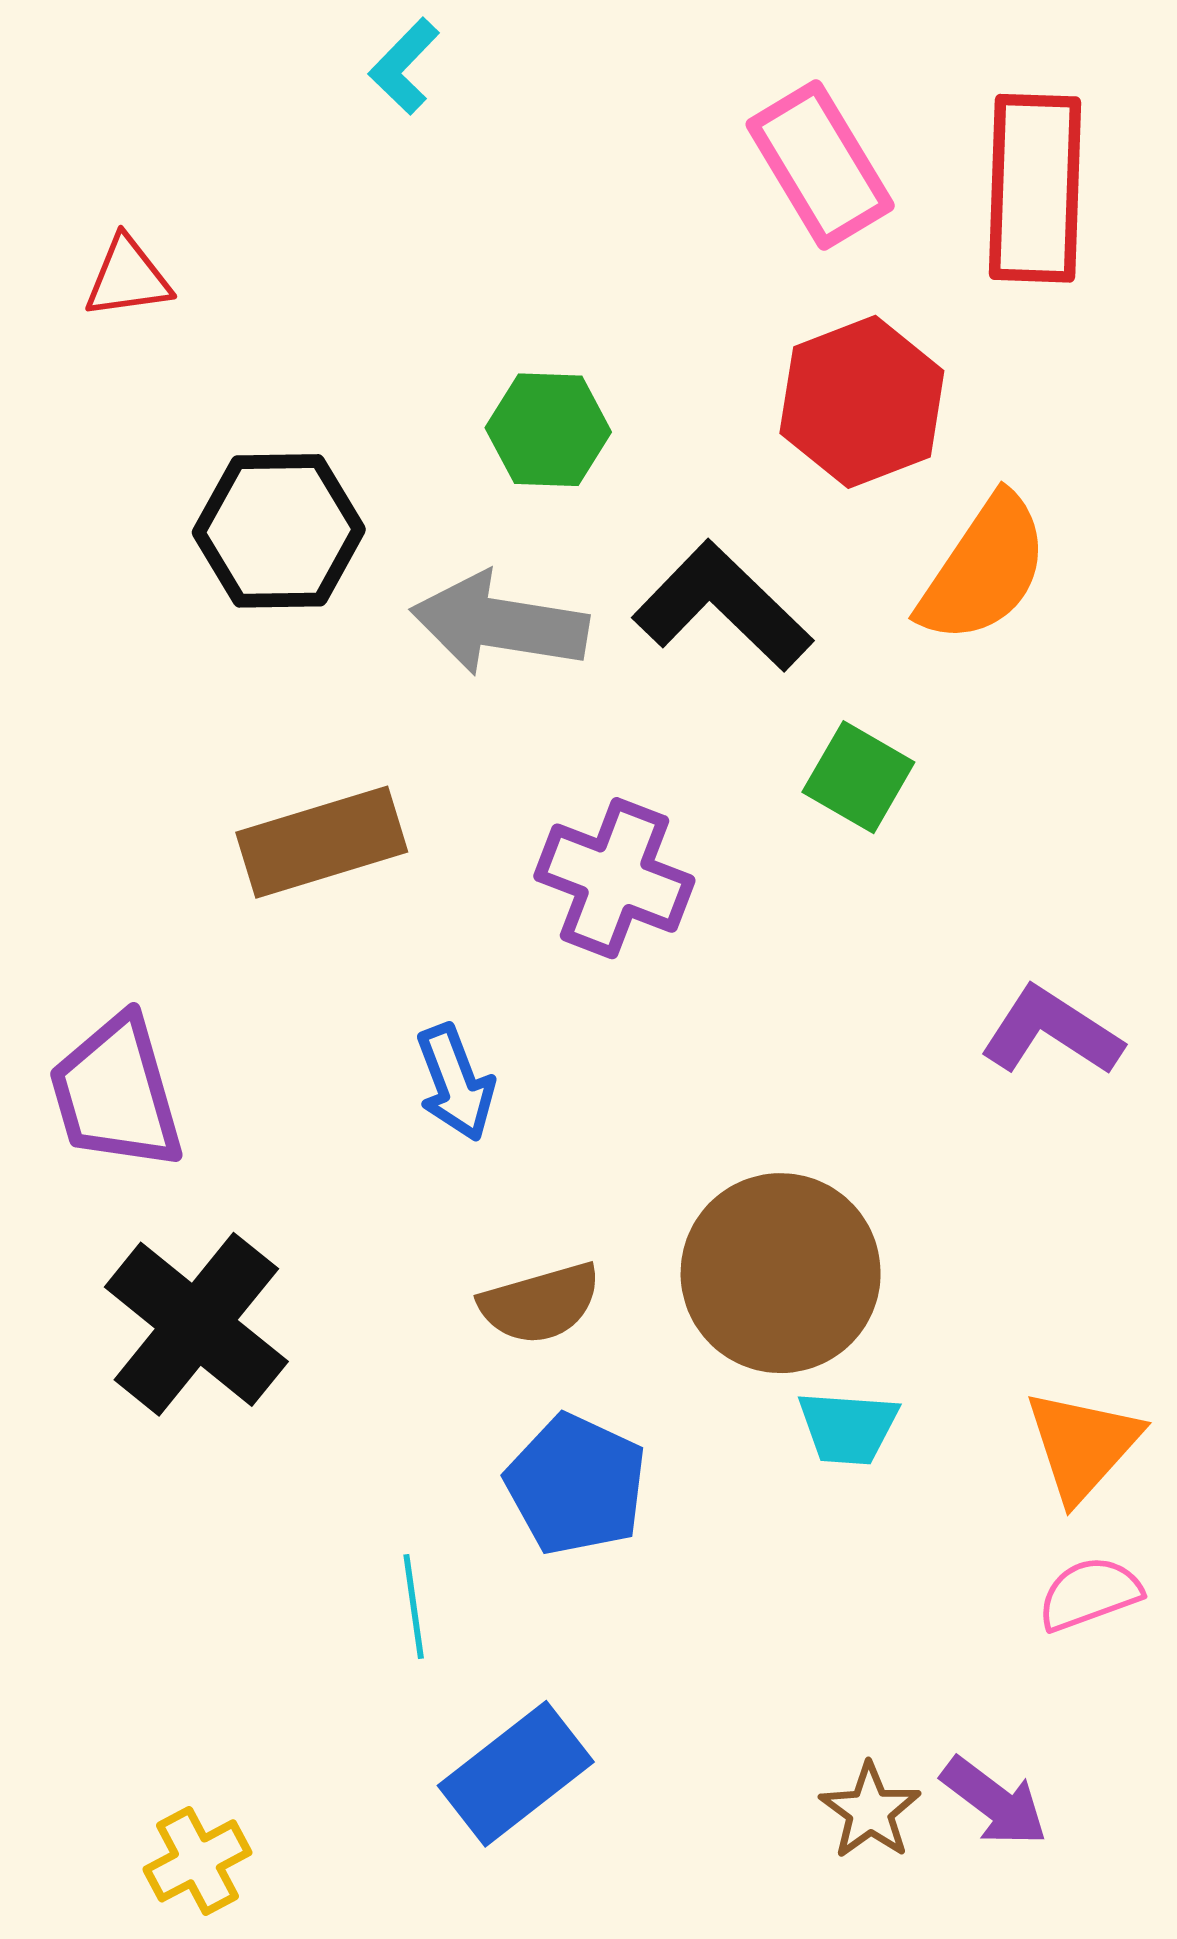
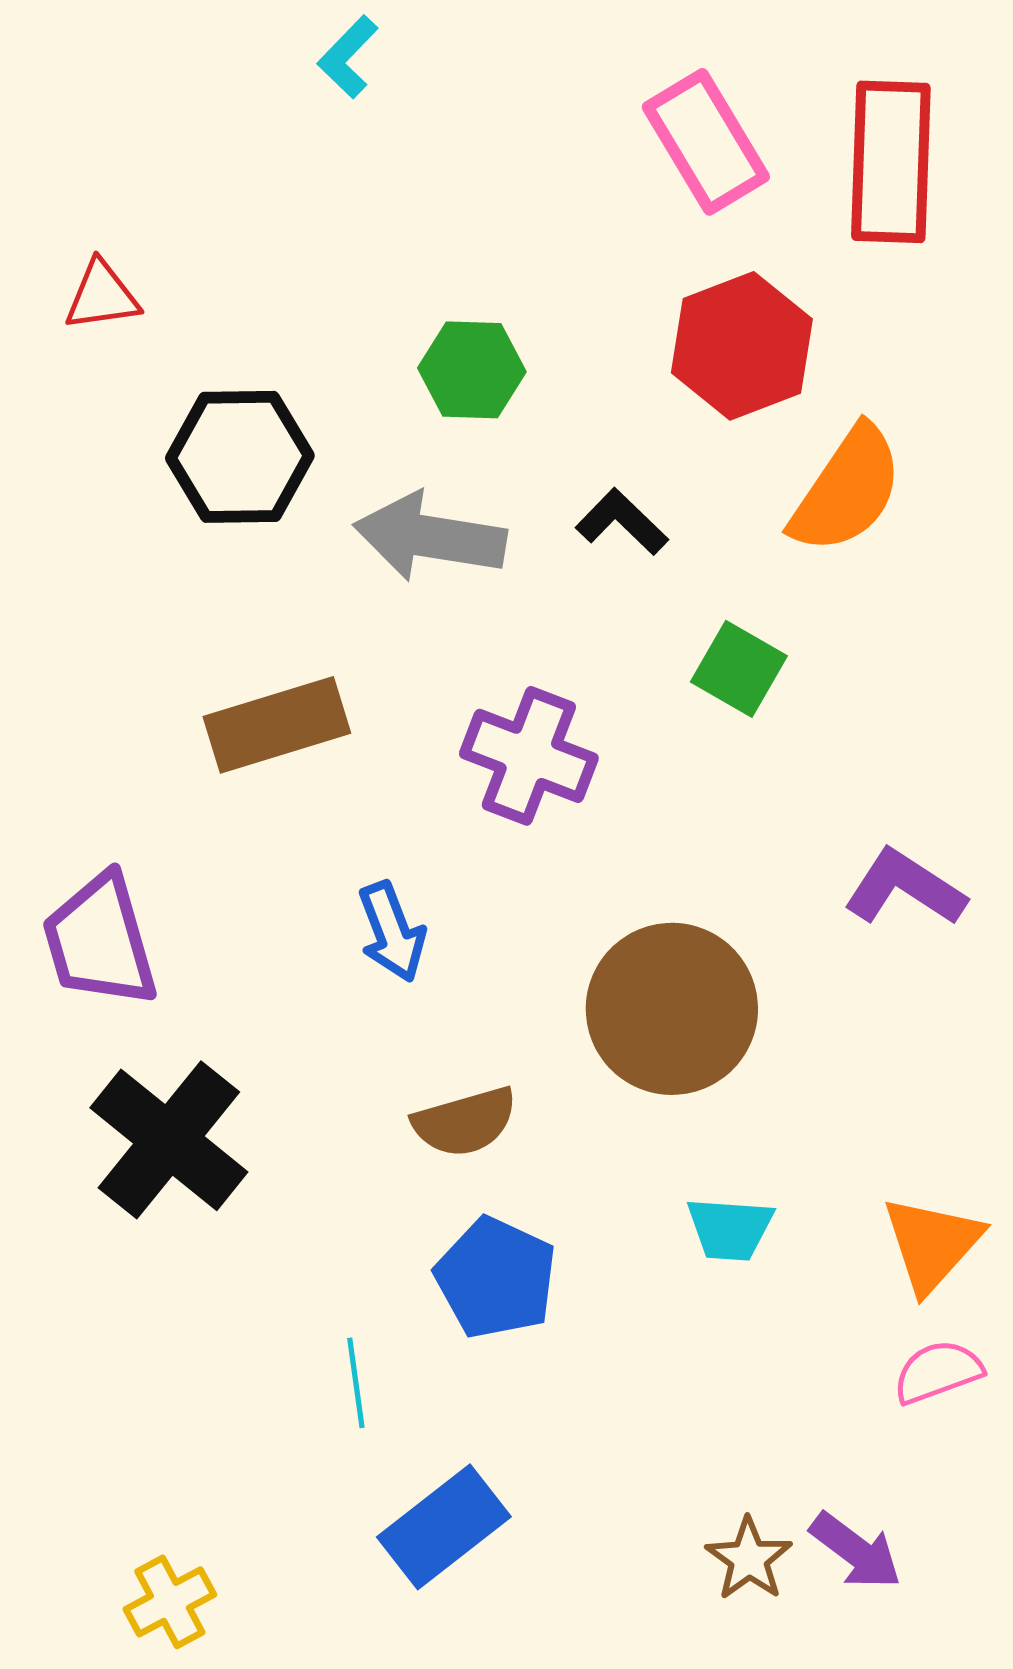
red triangle: (128, 278) -> (102, 296), moved
black L-shape: (723, 606) -> (622, 522), size x0.6
brown circle: (781, 1273) -> (672, 1009), moved

